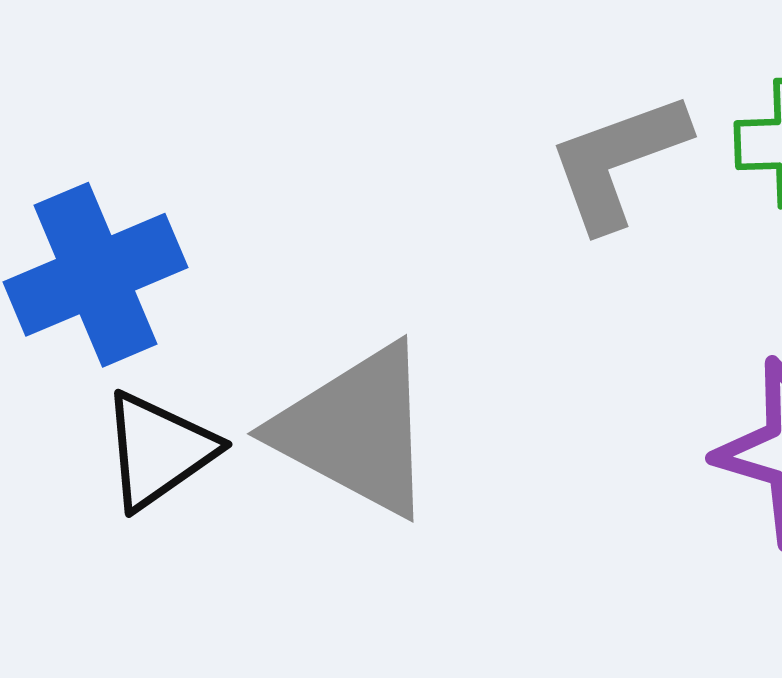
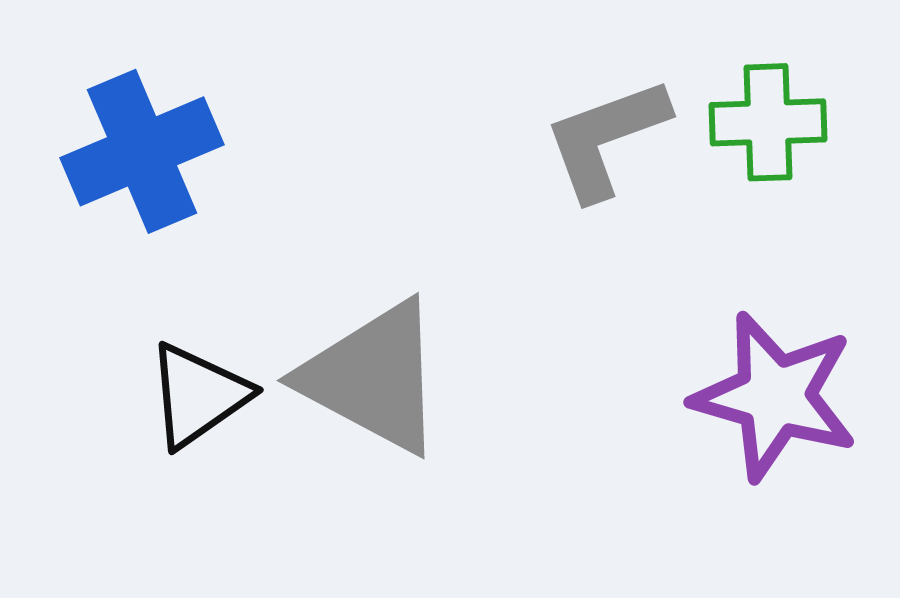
blue cross: (95, 275) -> (142, 151), moved

